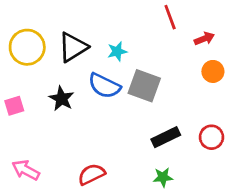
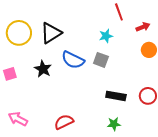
cyan star: (117, 51) -> (106, 36), moved
gray square: (144, 86) -> (101, 60), size x0.7
black rectangle: (166, 137) -> (116, 96), turned 36

